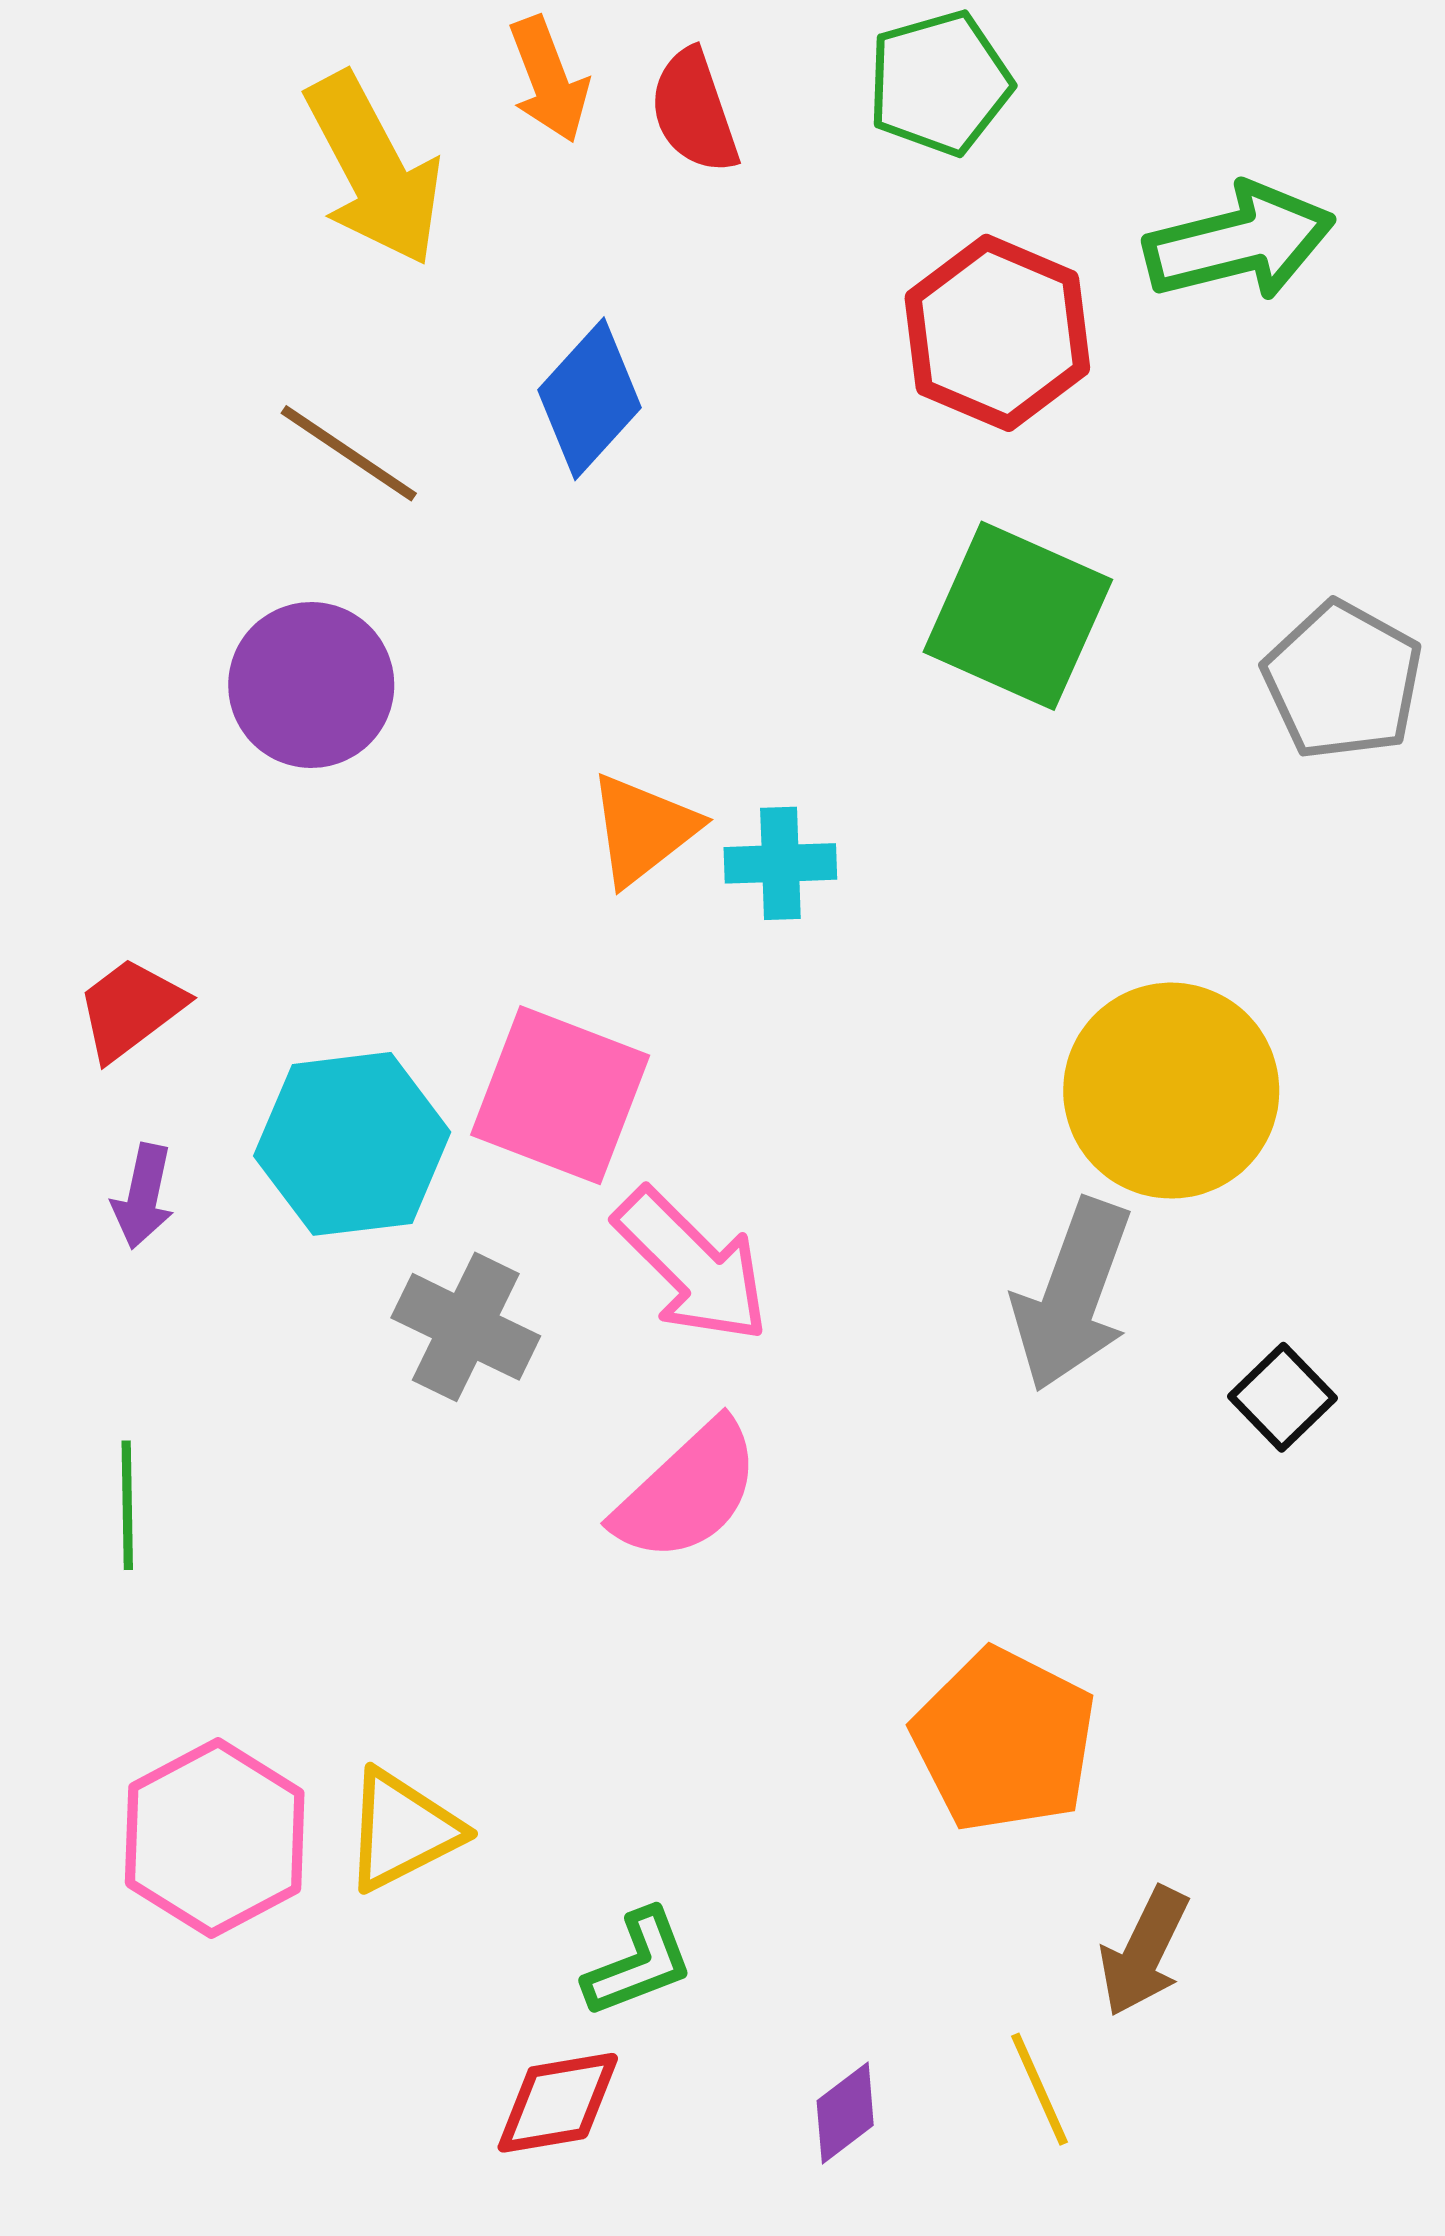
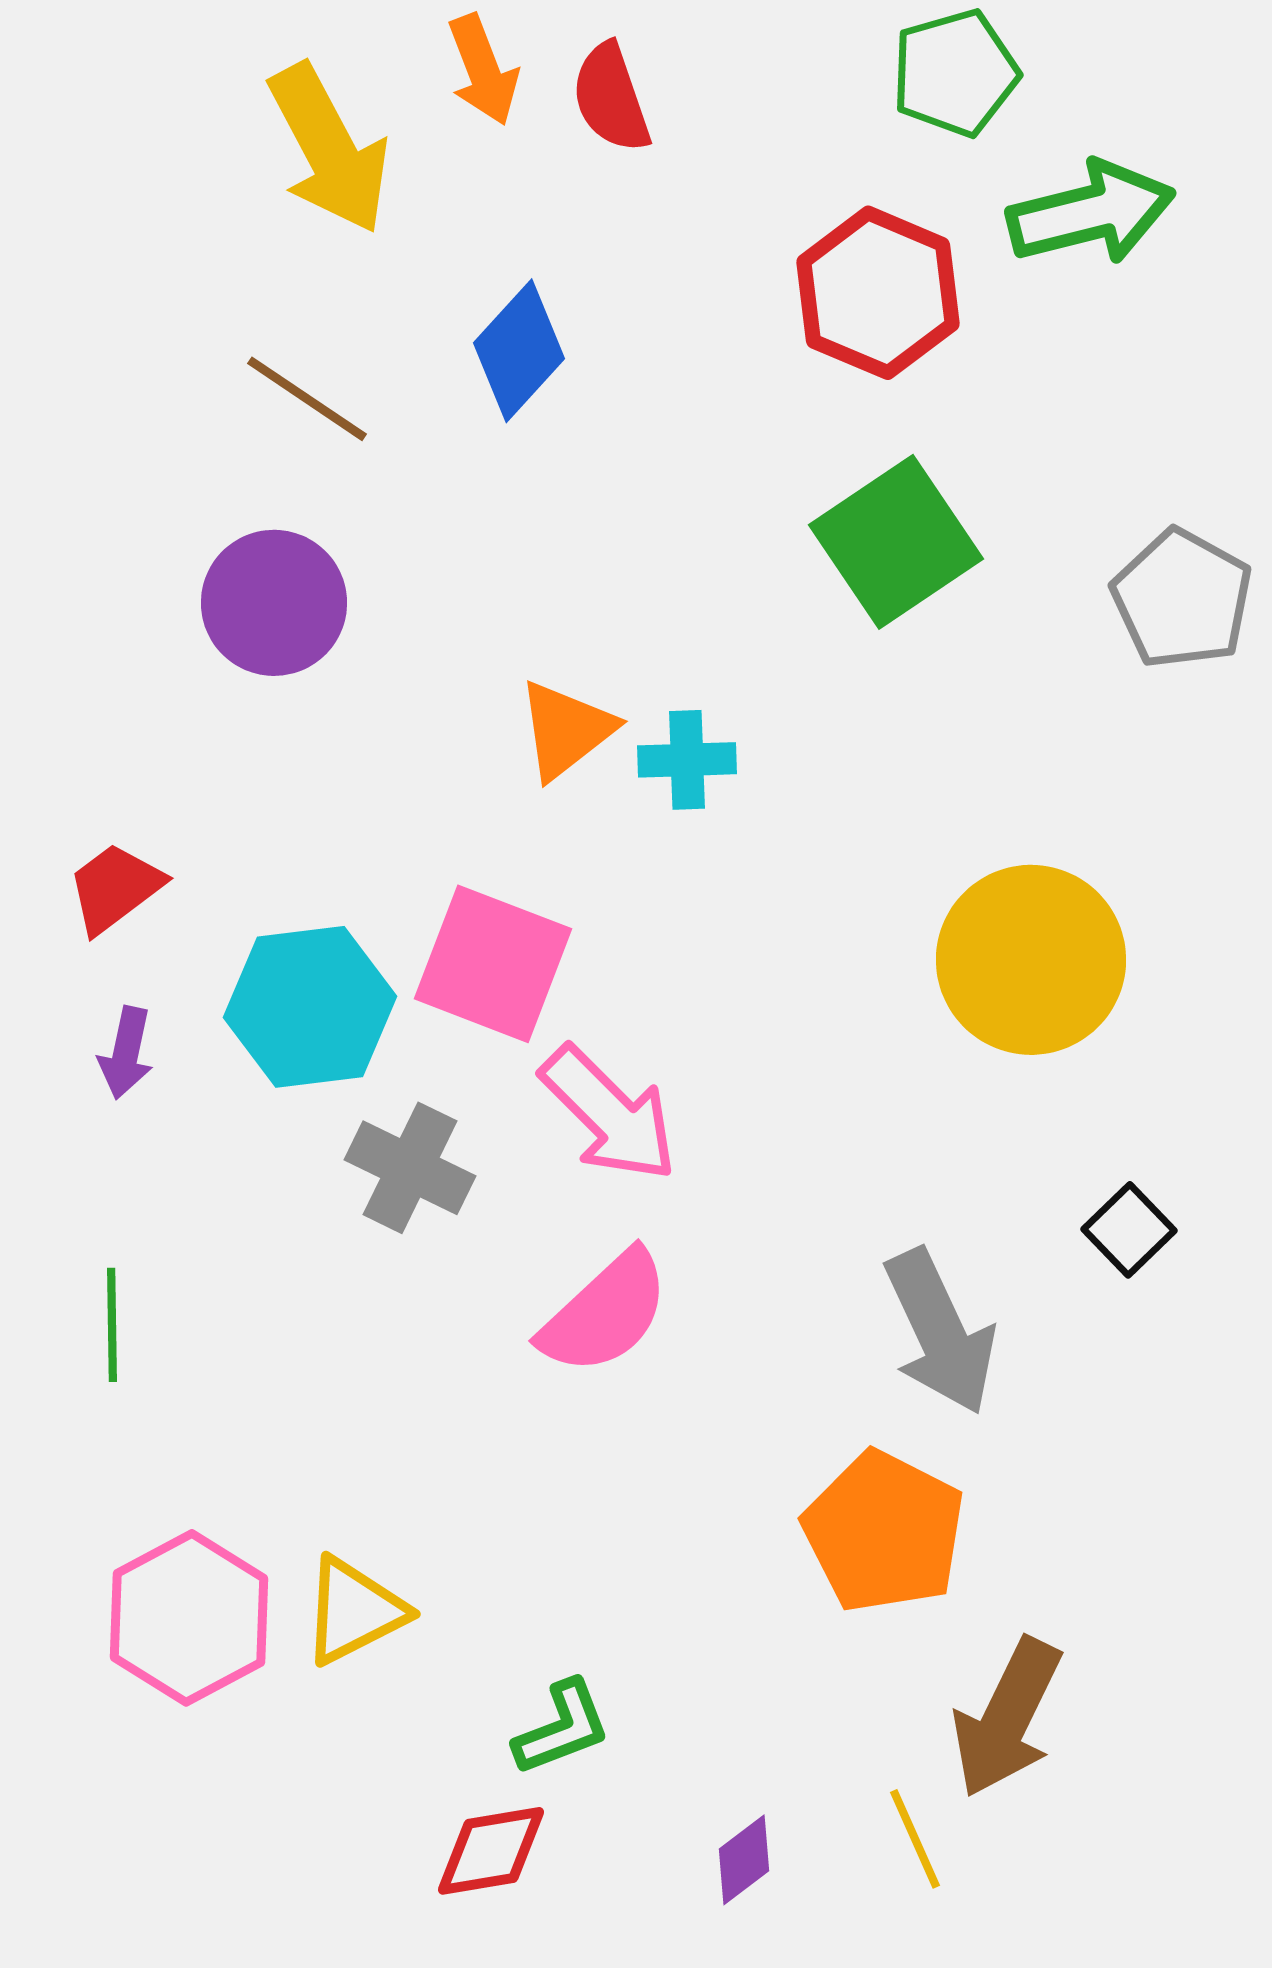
green pentagon: (939, 83) -> (955, 73), moved
green square: (1018, 616) -> (896, 542), turned 32
gray arrow: (1072, 1295) -> (940, 1332), moved, turned -45
brown arrow: (1144, 1952) -> (1007, 1718), size x1.4

